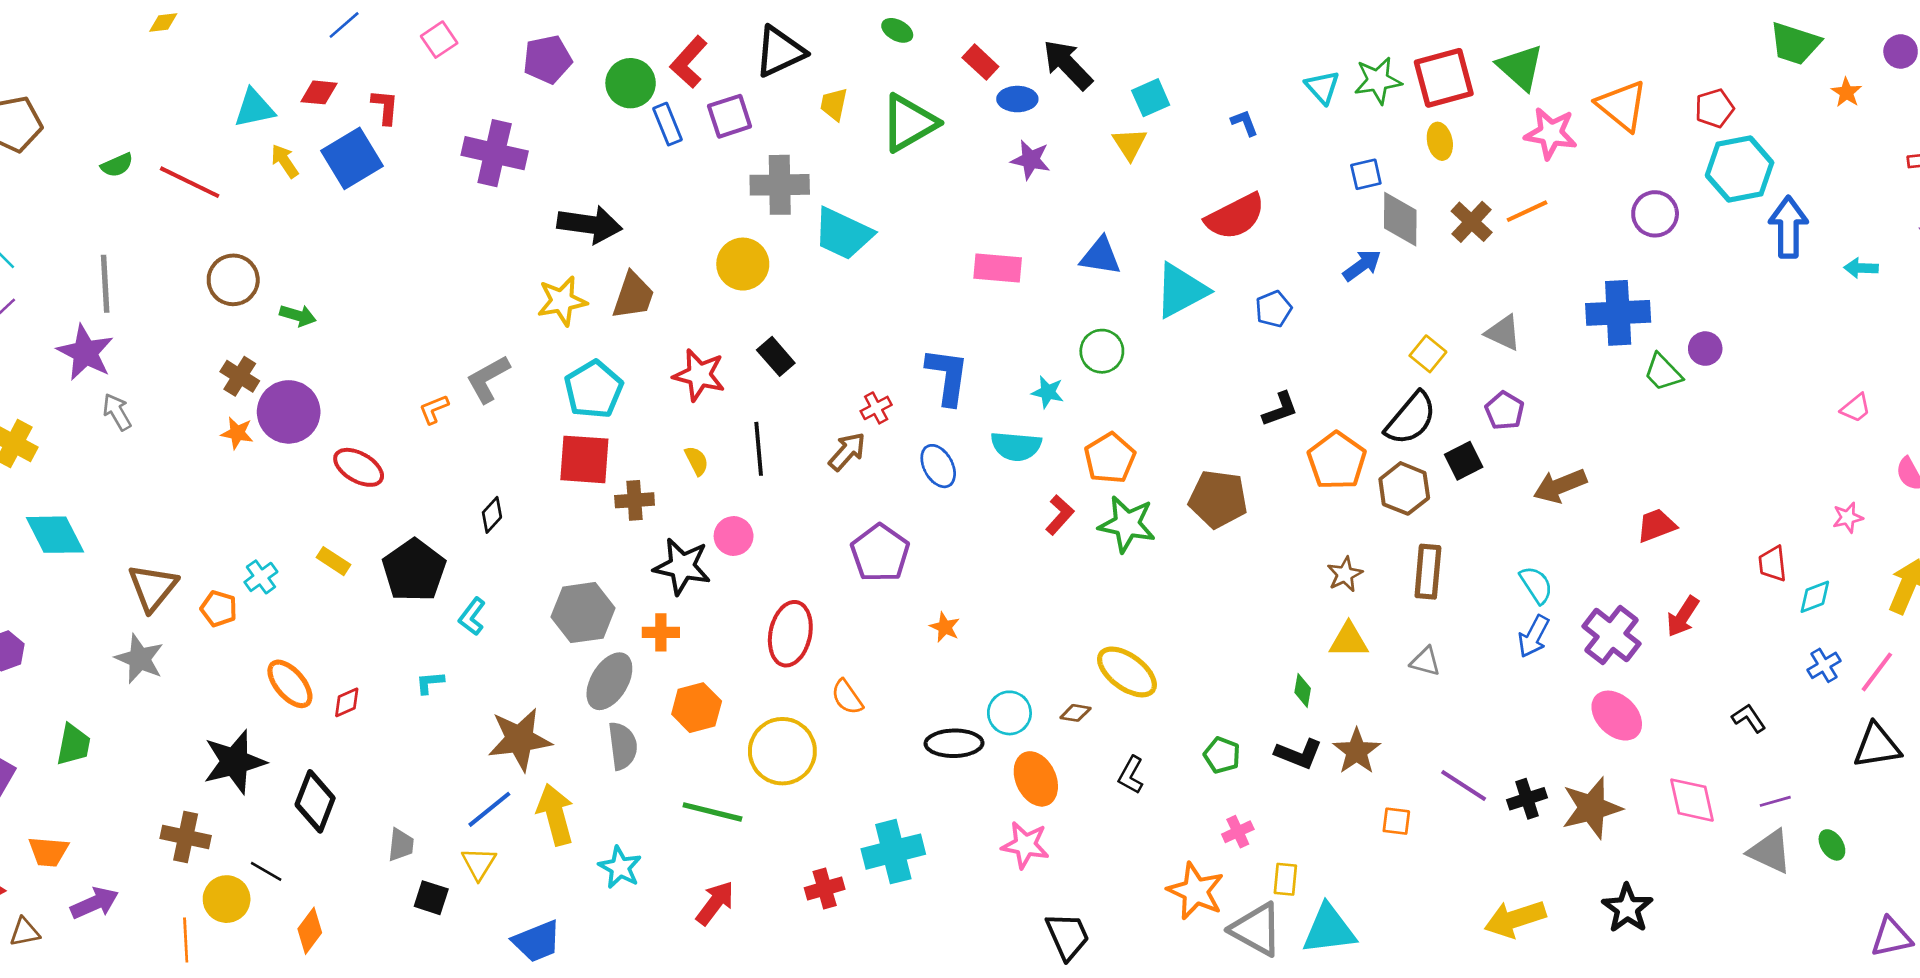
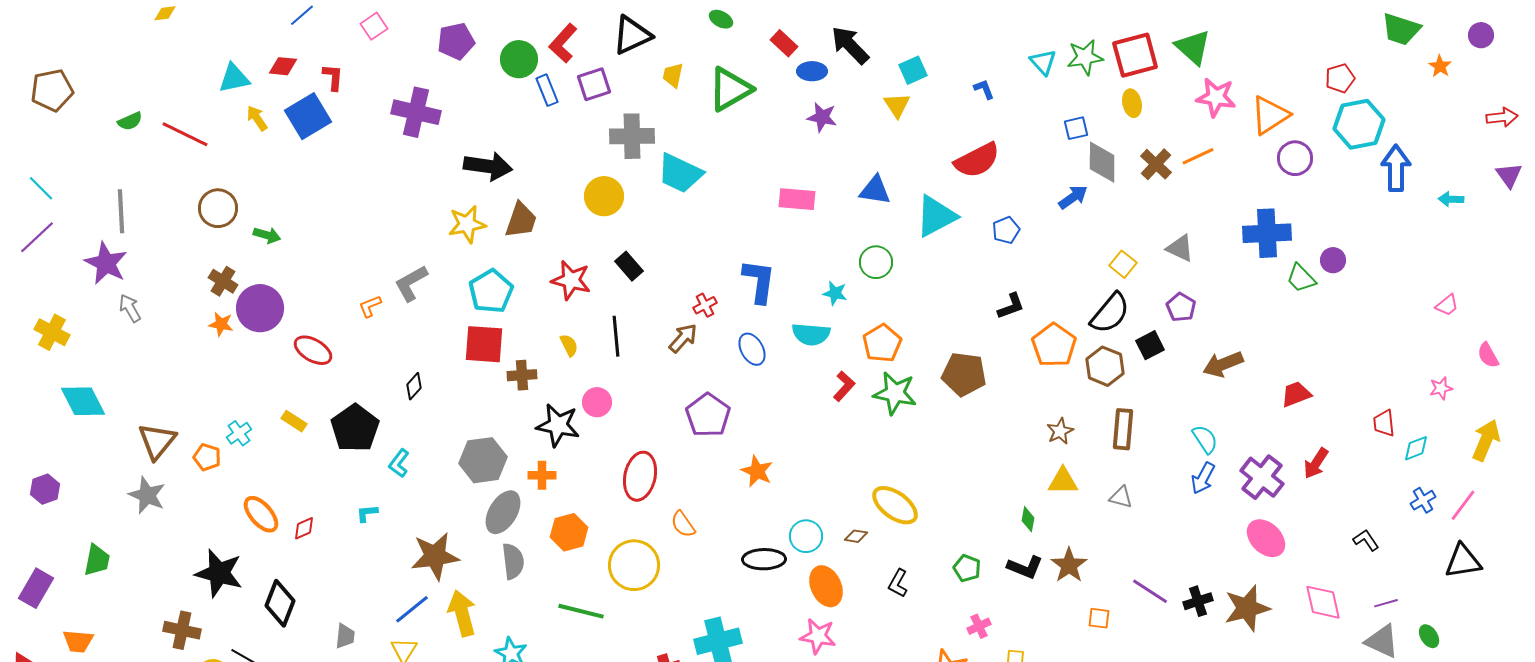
orange triangle: (1622, 106) -> (1270, 115), moved, turned 48
orange star: (945, 627) -> (757, 471), size x1.4
black star: (234, 762) -> (219, 573), turned 30

